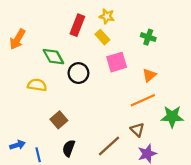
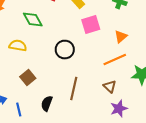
black circle: (78, 73) -> (65, 50), moved
brown square: (59, 120) -> (28, 78), moved
brown line: (109, 146) -> (74, 89), moved, turned -35

